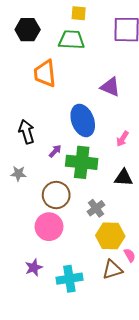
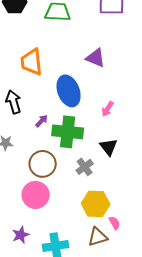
orange trapezoid: (45, 74) -> (32, 62), moved
black triangle: (124, 178) -> (109, 147), turned 48
gray cross: (96, 208) -> (85, 167), moved

